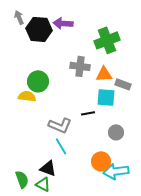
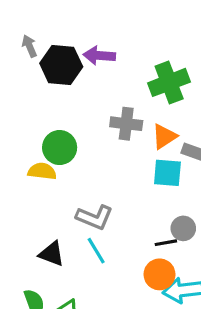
orange triangle: (104, 74) -> (164, 136), turned -30
black line: (88, 113) -> (166, 243), moved
black triangle: (48, 168) -> (52, 254), moved

